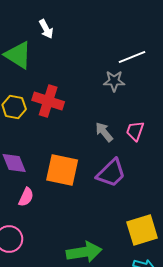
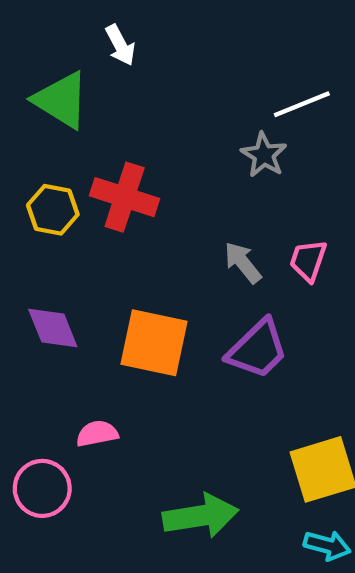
gray star: (114, 81) -> (264, 155), turned 30
pink semicircle: (26, 197) -> (97, 434), moved, turned -126

